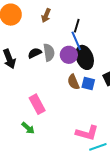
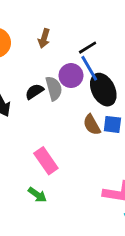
black line: (77, 26) -> (88, 48), turned 48
purple circle: (69, 55) -> (71, 76), moved

